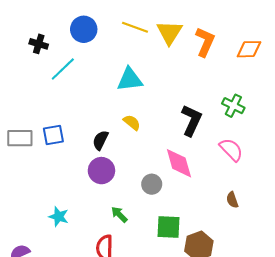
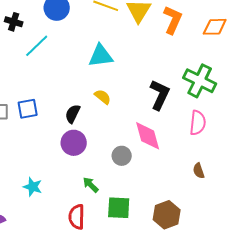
green cross: (233, 106) -> (200, 81), size x1.5
pink semicircle: (231, 150) -> (198, 123), turned 50
green square: (168, 227) -> (119, 208), moved

